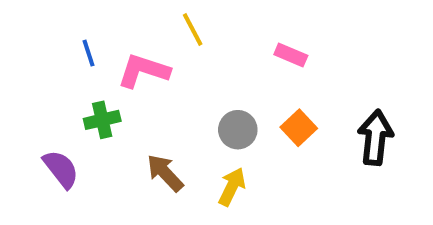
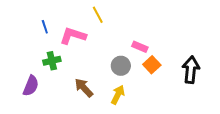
pink rectangle: (291, 55) -> (140, 47), moved
purple semicircle: (61, 169) -> (31, 86), turned 60

